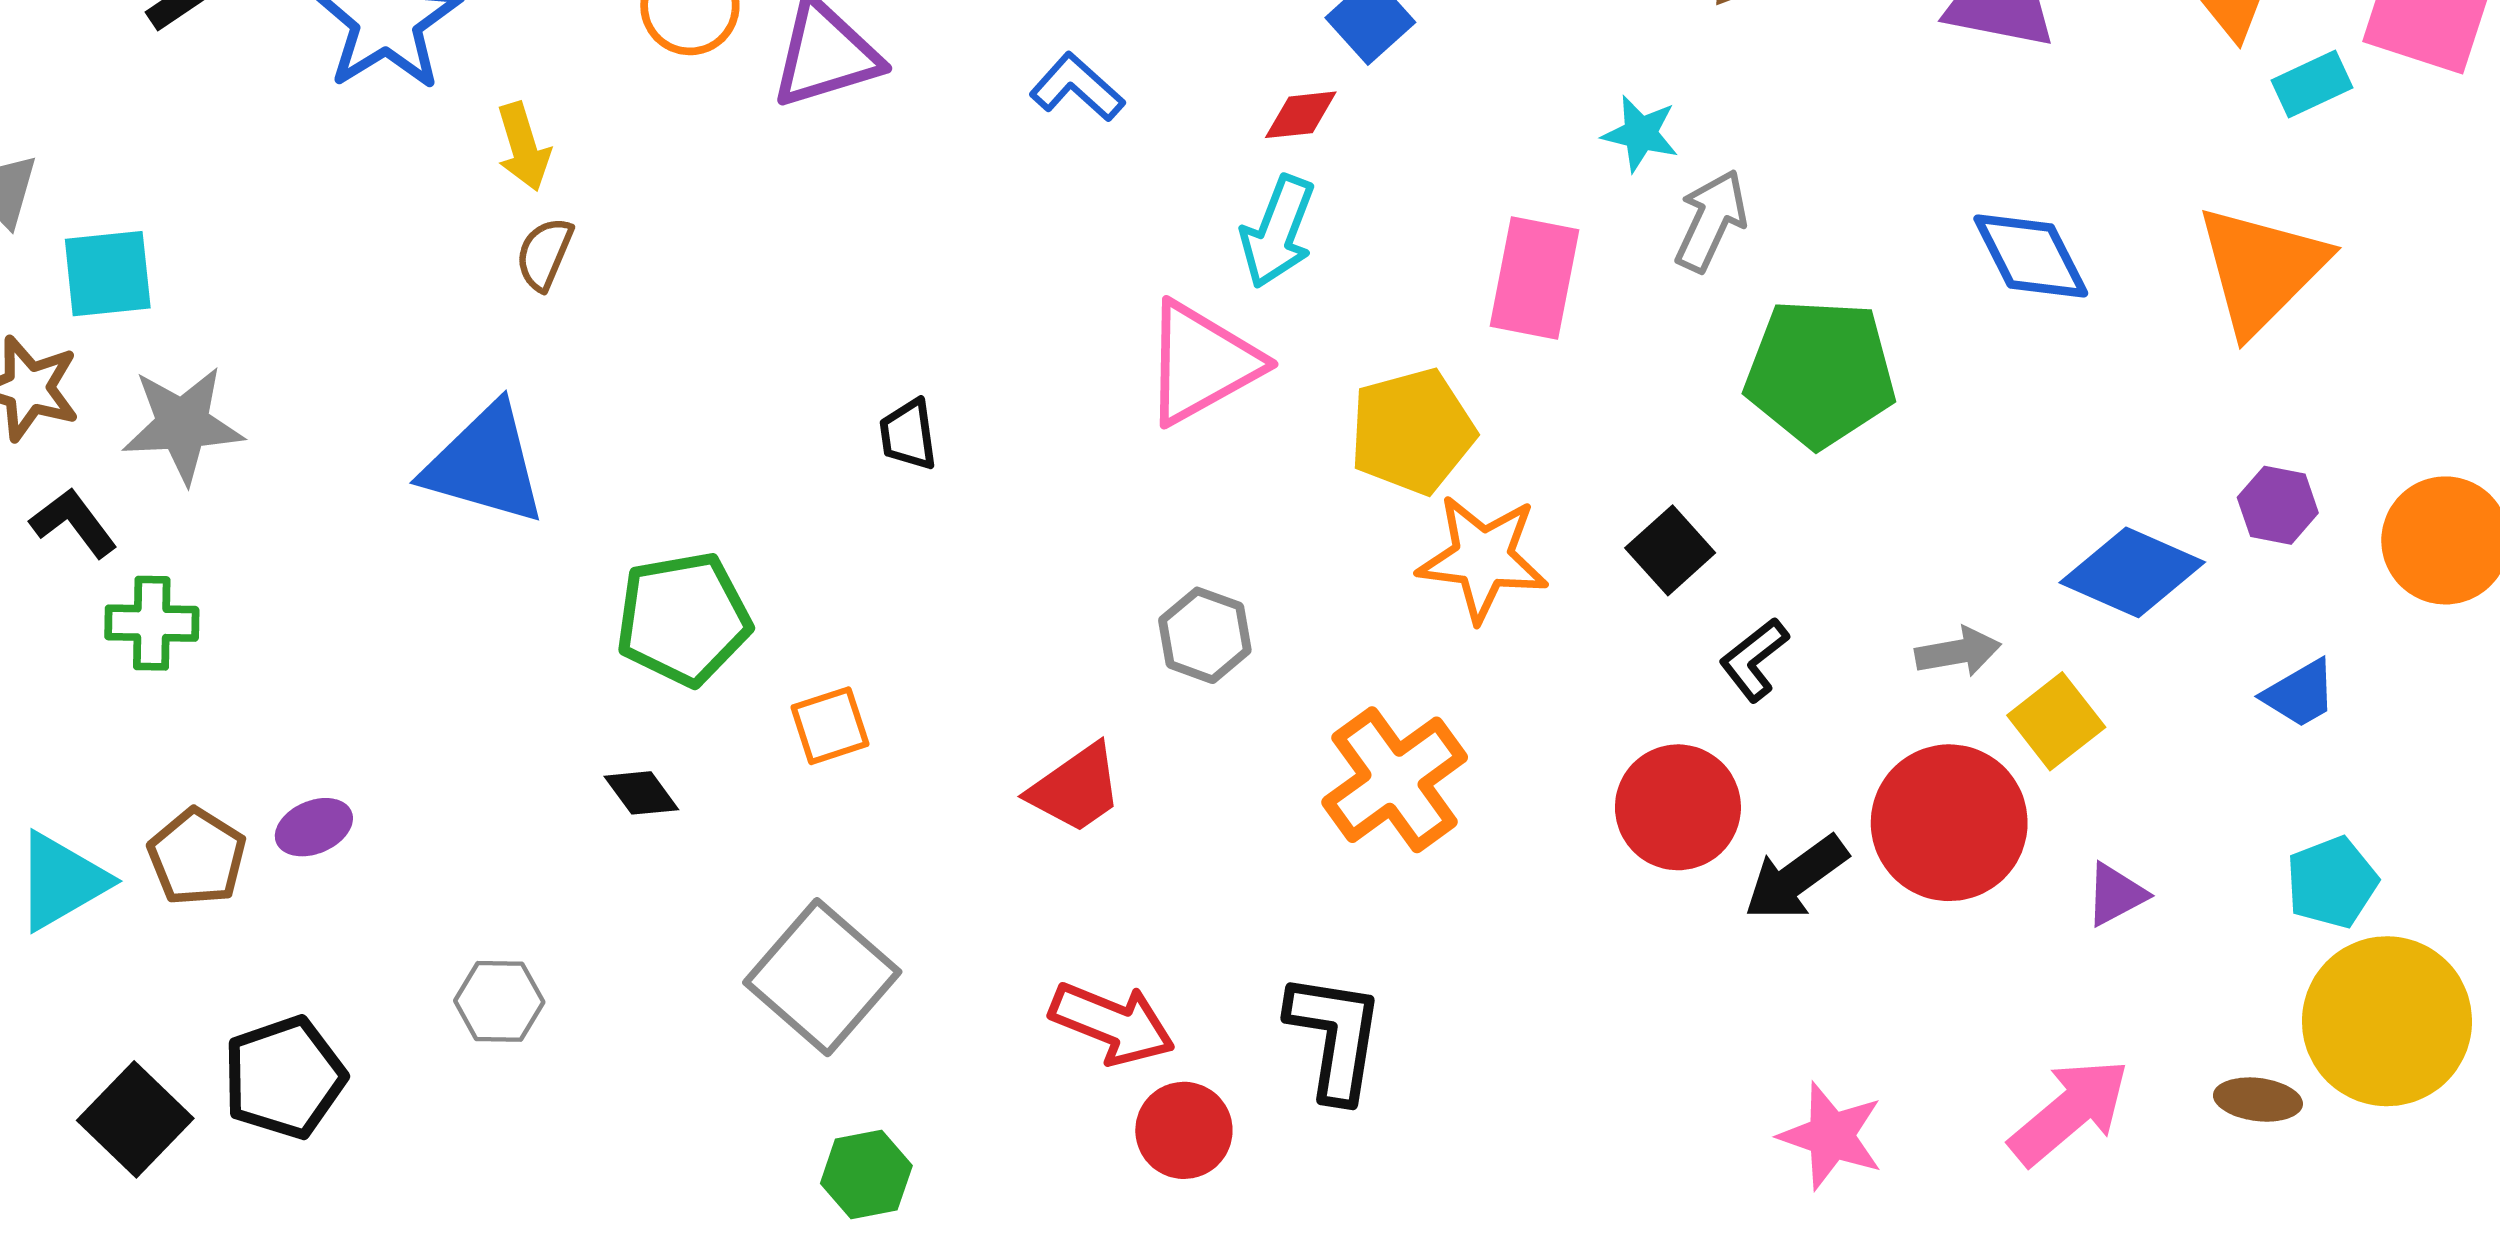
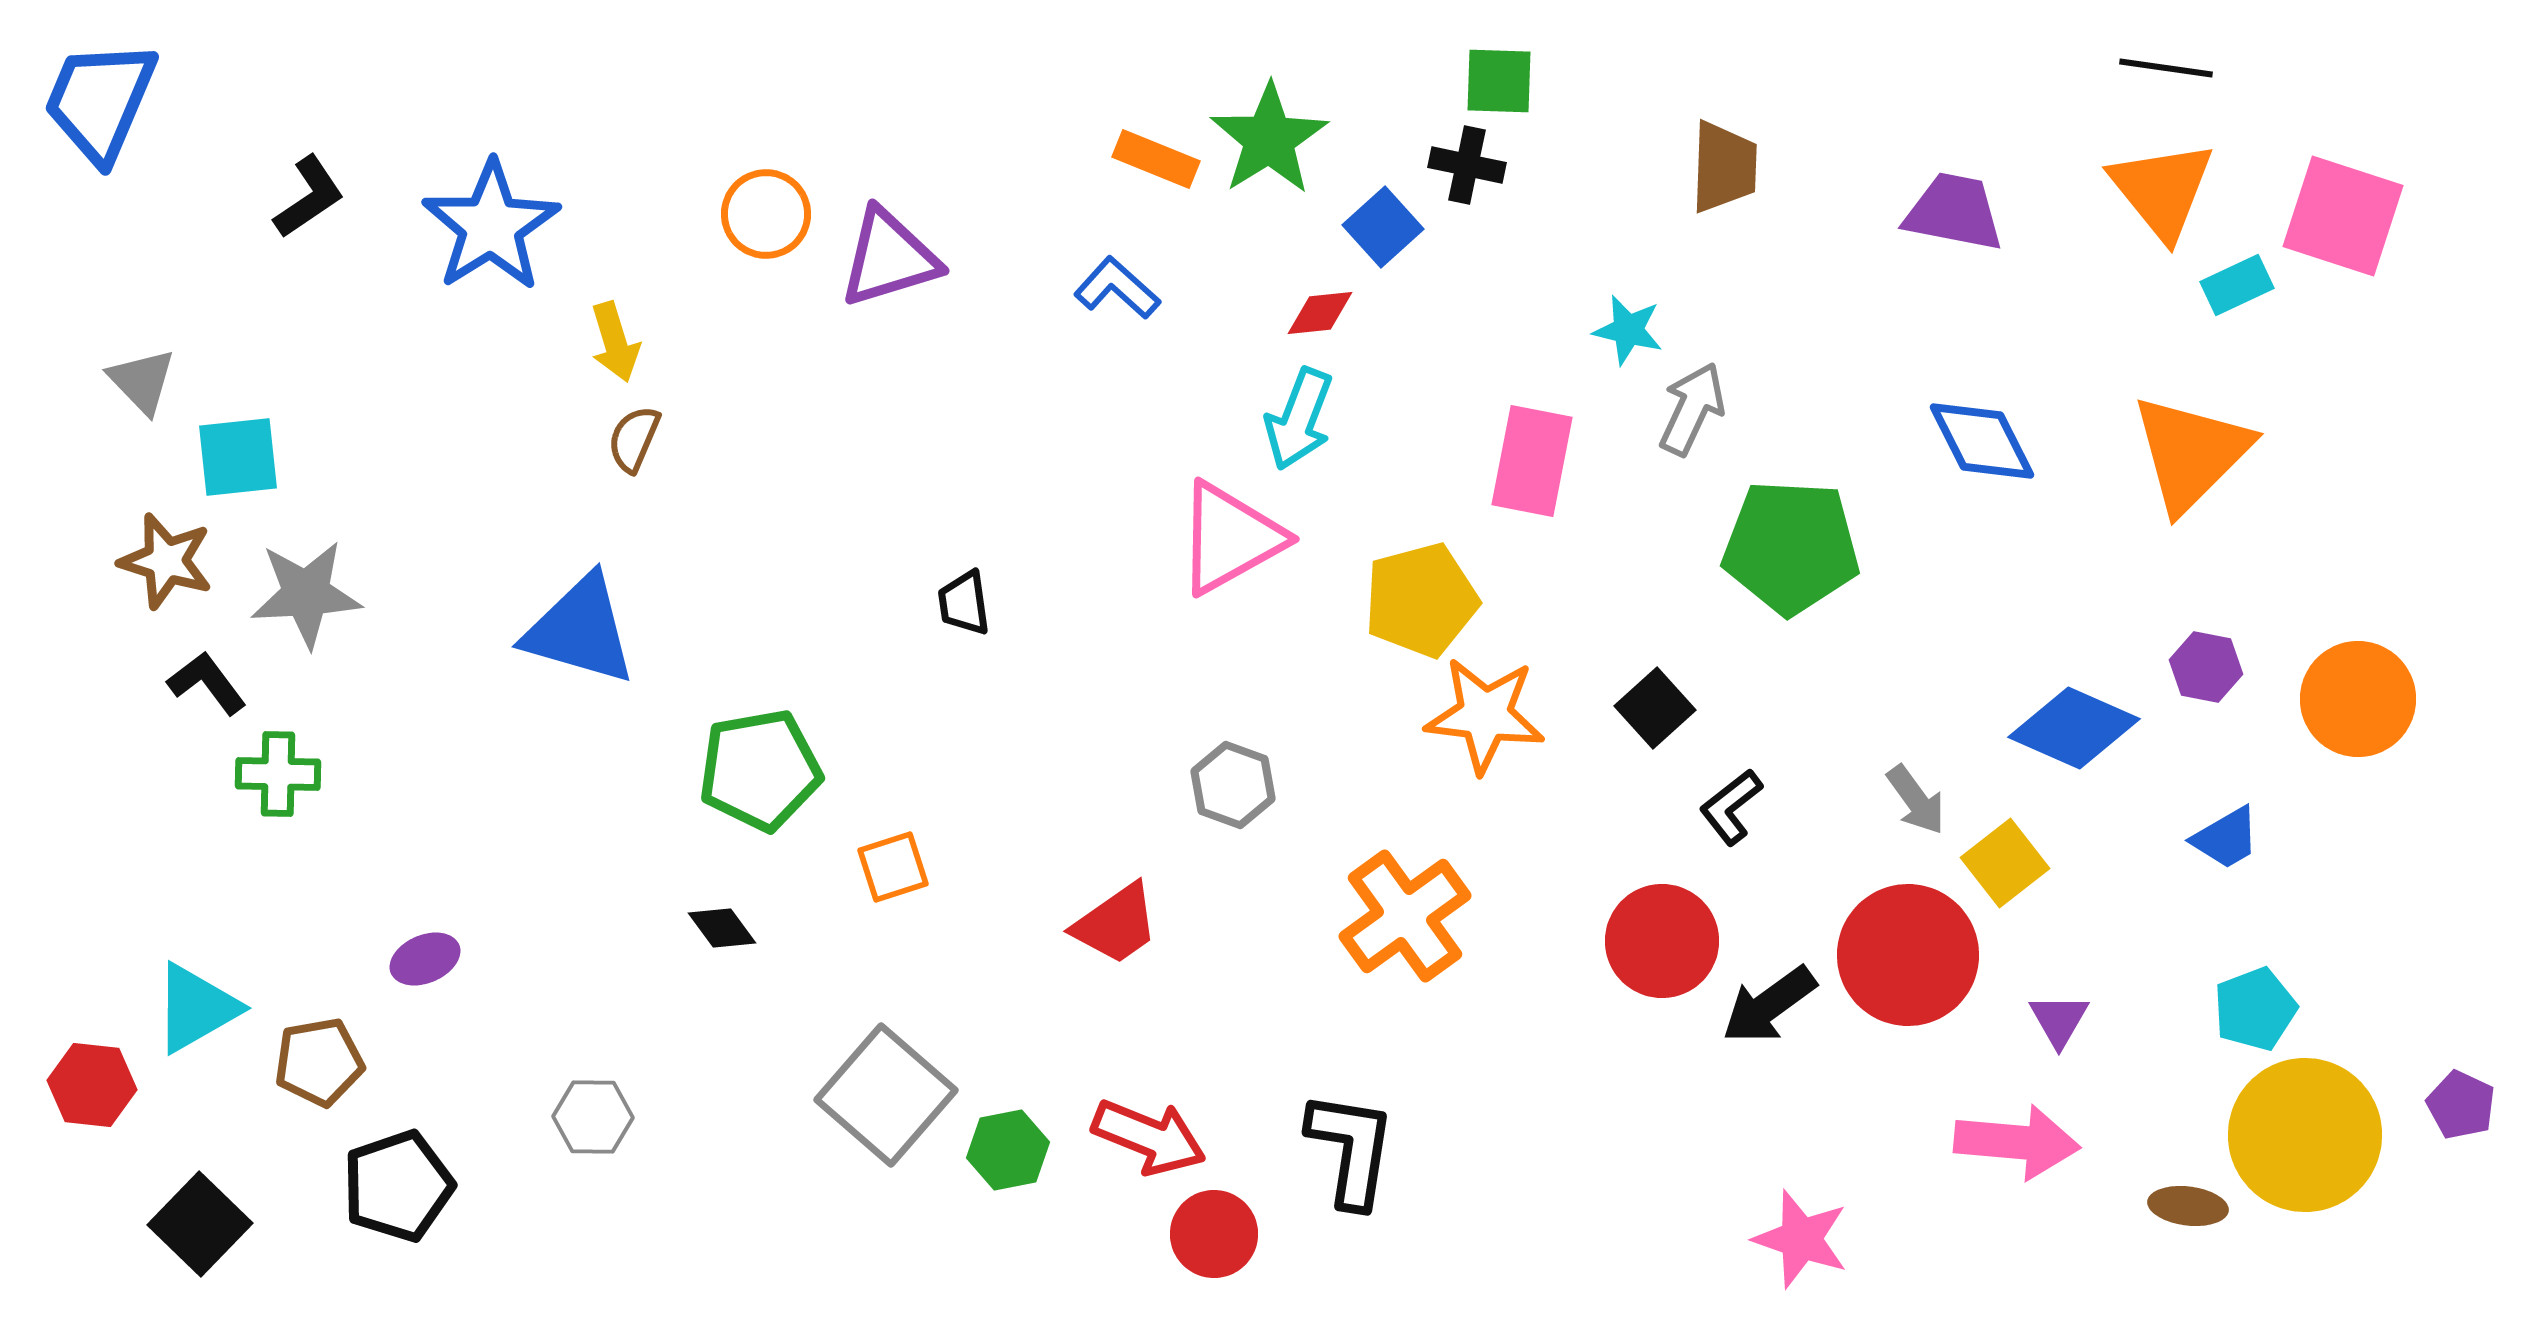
gray arrow: (1958, 652) -> (1916, 800), turned 64
brown pentagon: (197, 857) -> (319, 1062), moved, turned 30
purple triangle: (2116, 894) -> (2059, 1020), turned -32
pink arrow: (2069, 1112) -> (2017, 1142), moved, turned 45
black square: (135, 1119) -> (200, 1224), moved
green hexagon: (866, 1175) -> (1008, 1150), moved

